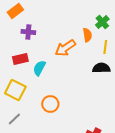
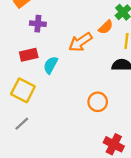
orange semicircle: (87, 35) -> (106, 27), turned 56
orange circle: (50, 104) -> (98, 102), moved

